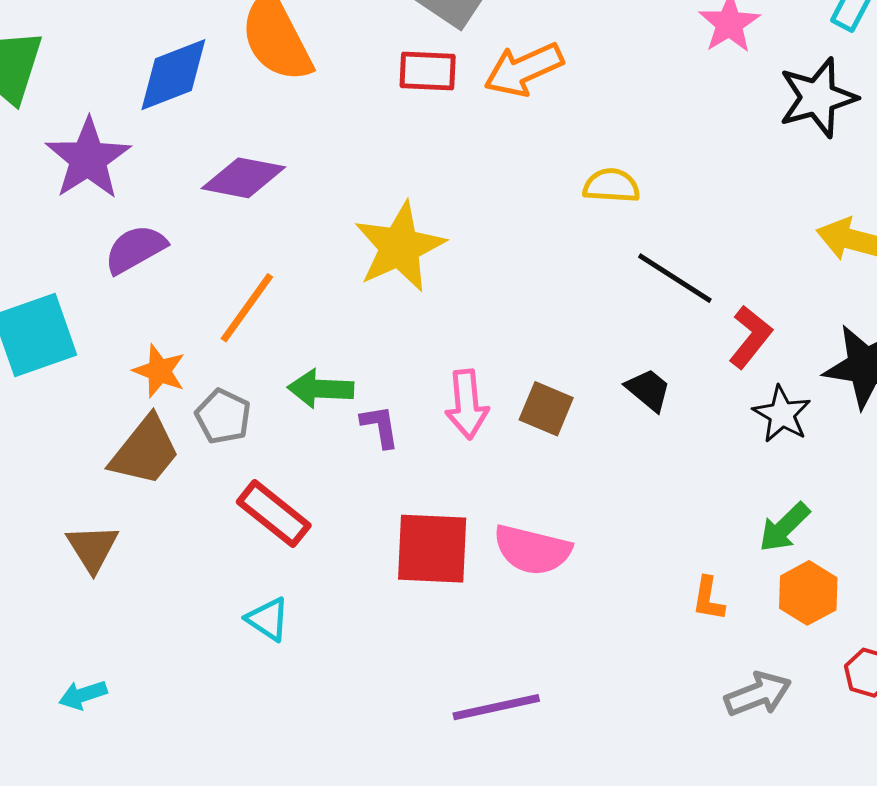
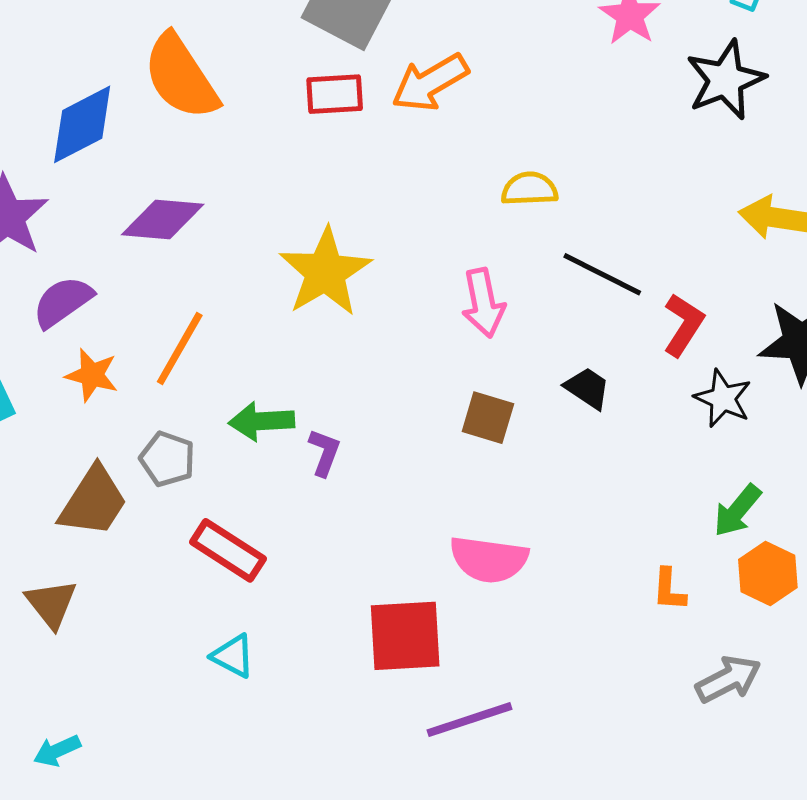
orange star: (159, 371) -> (92, 375), moved
pink arrow: (467, 404) -> (483, 303), moved
purple L-shape: (380, 426) -> (324, 453), turned 36
red square: (432, 549) -> (405, 636), moved

